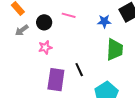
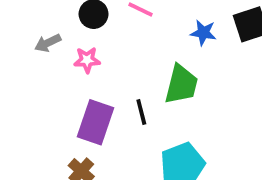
gray arrow: (22, 30) -> (48, 43), moved
green trapezoid: (115, 50) -> (181, 84), moved

